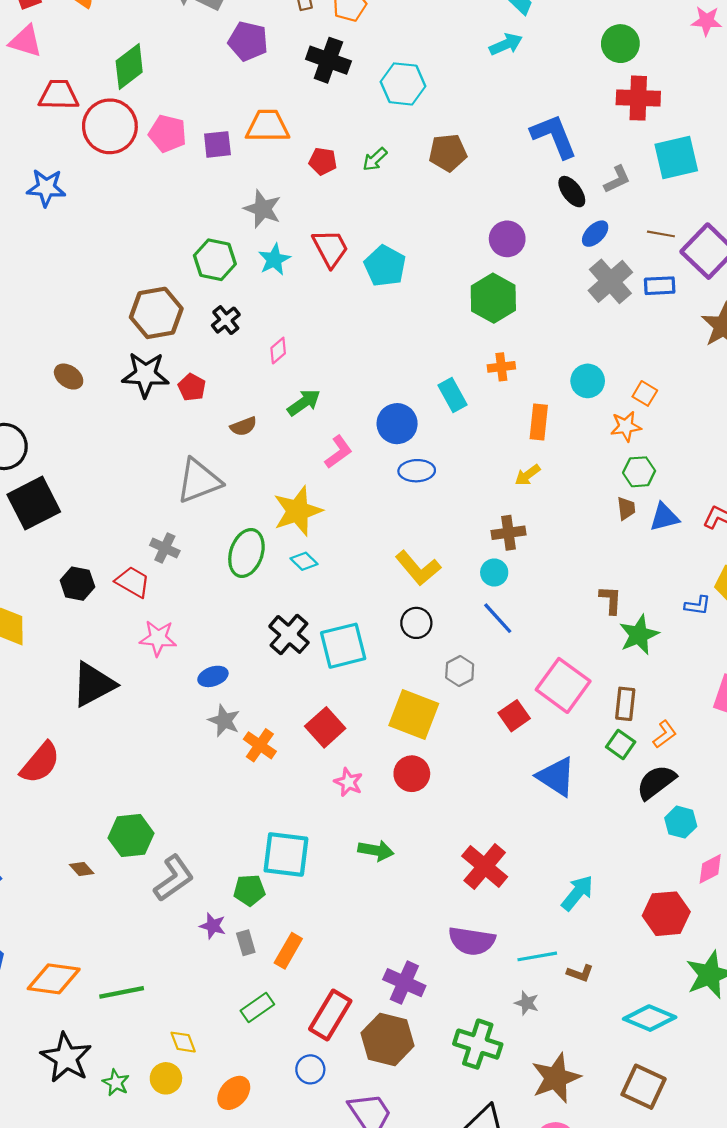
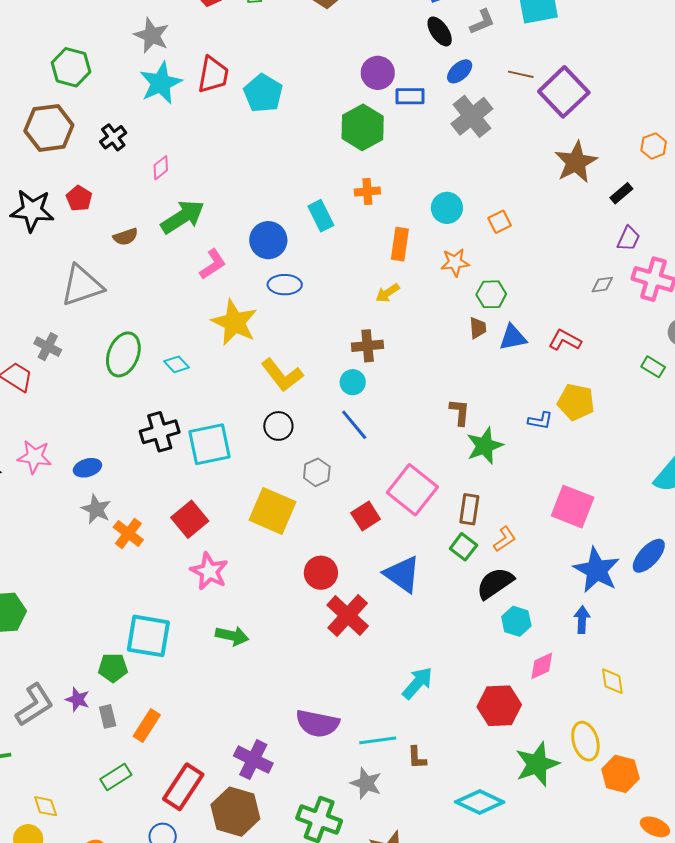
red trapezoid: (330, 248) -> (213, 75), turned 36
green hexagon: (215, 260) -> (71, 67), moved
cyan star: (274, 260) -> (161, 83), size x1.4
blue rectangle: (660, 286) -> (410, 96), moved
black star: (145, 375) -> (32, 210), moved
orange square: (645, 393) -> (500, 222), turned 30
green arrow: (304, 403) -> (183, 217), size x1.4
orange star: (626, 426) -> (455, 262), moved
yellow star: (298, 511) -> (234, 322), moved, turned -30
black cross: (289, 634) -> (160, 432), turned 30
pink star: (158, 638) -> (34, 457), moved
red circle: (412, 774) -> (321, 573), moved
pink star: (348, 782) -> (209, 571), size x1.4
red cross: (485, 866) -> (348, 615), moved
gray L-shape: (174, 878) -> (34, 705), moved
brown L-shape: (580, 973) -> (417, 758), turned 65
gray star: (527, 1003) -> (366, 783), size x1.4

